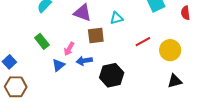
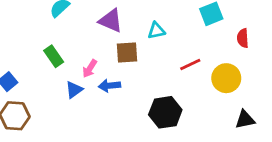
red semicircle: (185, 13) -> (243, 38), moved
black hexagon: (112, 75) -> (165, 112), moved
black triangle: (175, 81) -> (245, 120), moved

